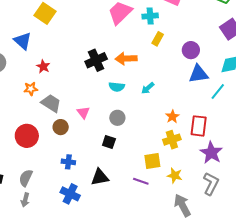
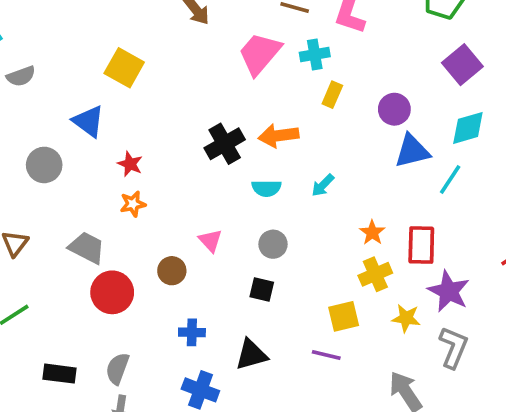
orange star: (31, 89) -> (133, 204), moved
gray trapezoid: (51, 103) -> (87, 248), moved
yellow star: (175, 175) -> (406, 318), moved

